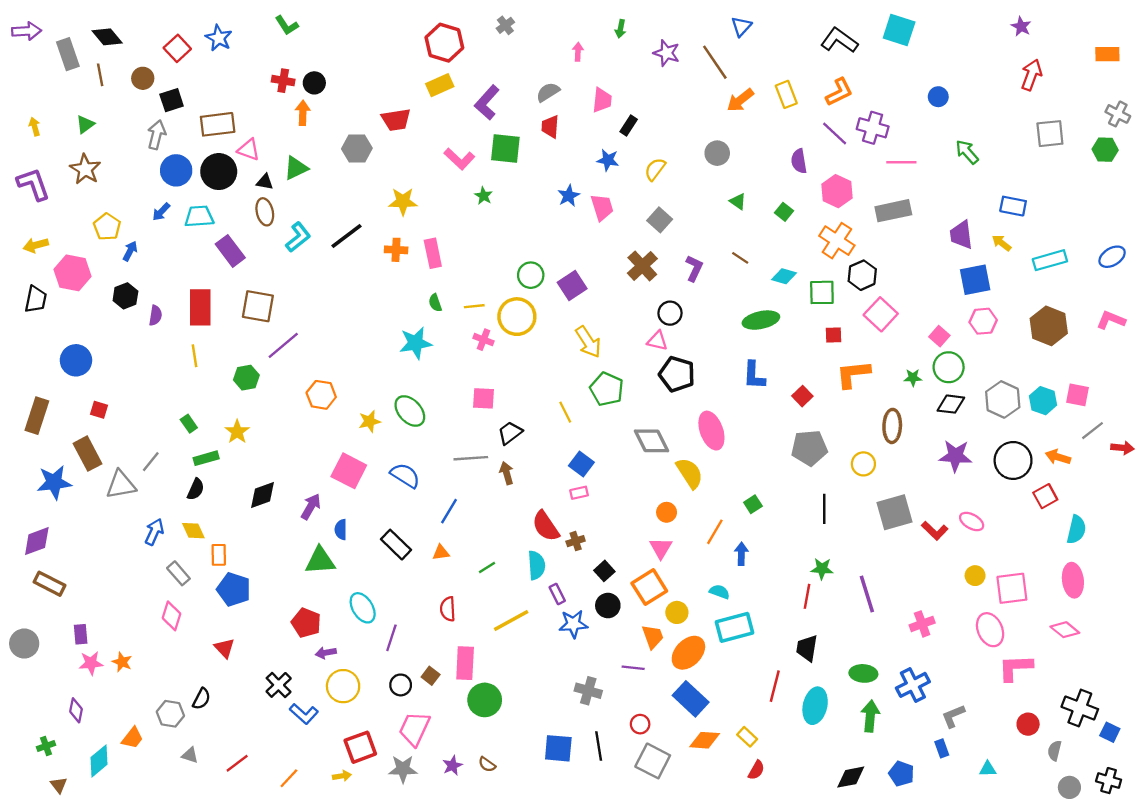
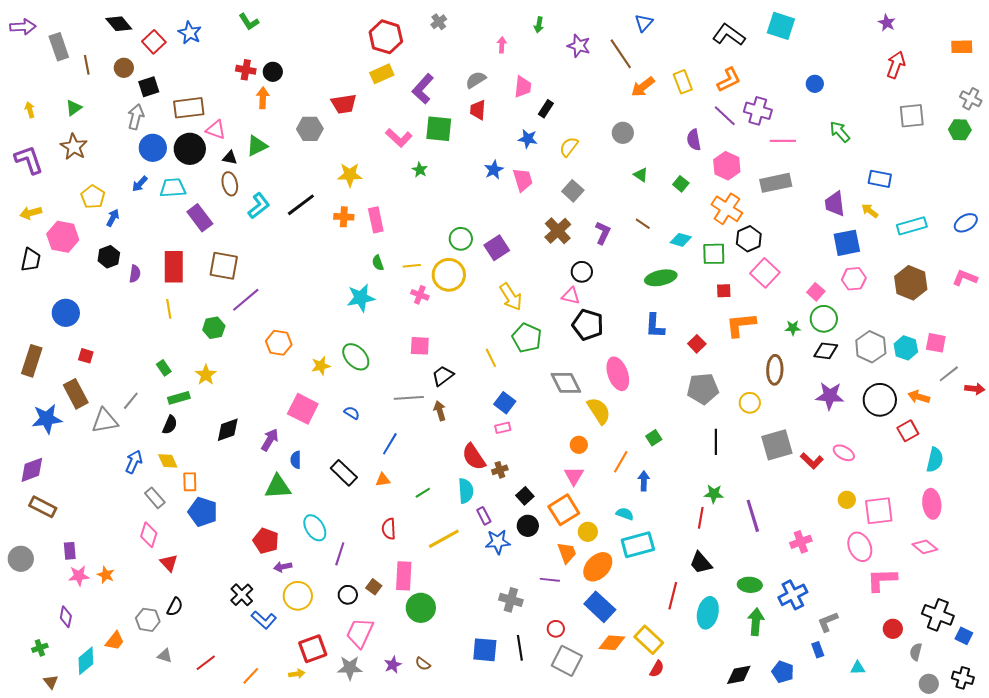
black diamond: (107, 37) -> (119, 24), moved
blue semicircle: (405, 475) -> (352, 413), size x0.6
red triangle: (224, 648) -> (169, 563), moved
black trapezoid: (807, 648) -> (701, 563), turned -50
yellow rectangle: (747, 737) -> (649, 640), size x1.6

